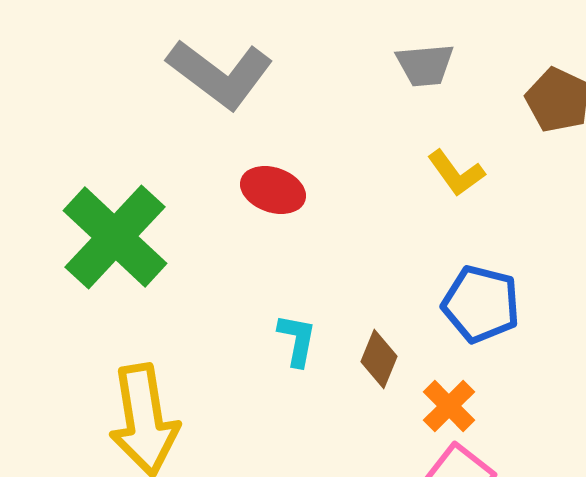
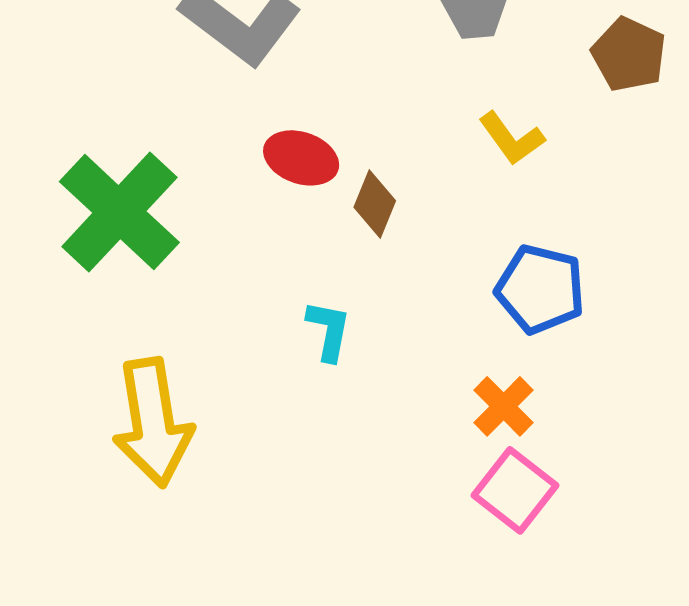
brown diamond: (379, 359) -> (375, 204), moved

